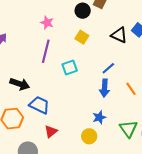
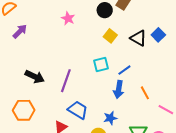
yellow square: (82, 37) -> (110, 36), moved
purple line: (46, 51) -> (66, 81), moved
cyan square: (70, 68) -> (101, 64), moved
blue trapezoid: (39, 105) -> (78, 110), moved

